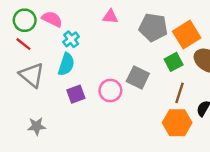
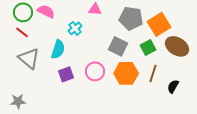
cyan cross: (71, 39) -> (75, 28), moved
gray square: (138, 77) -> (118, 46), moved
orange hexagon: (177, 123) -> (126, 73), moved
gray star: (37, 126) -> (18, 101), moved

